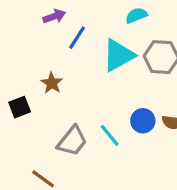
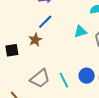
blue line: (77, 38) -> (45, 22), moved
cyan triangle: (118, 55) -> (80, 32), size x0.6

